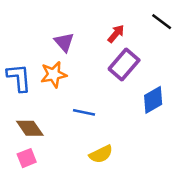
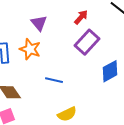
orange star: (54, 75) -> (30, 49), turned 30

